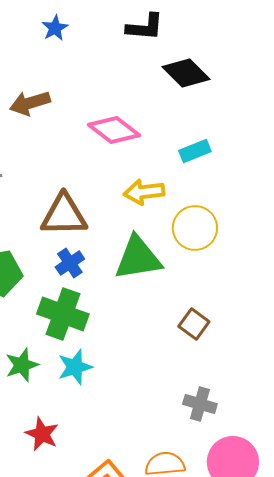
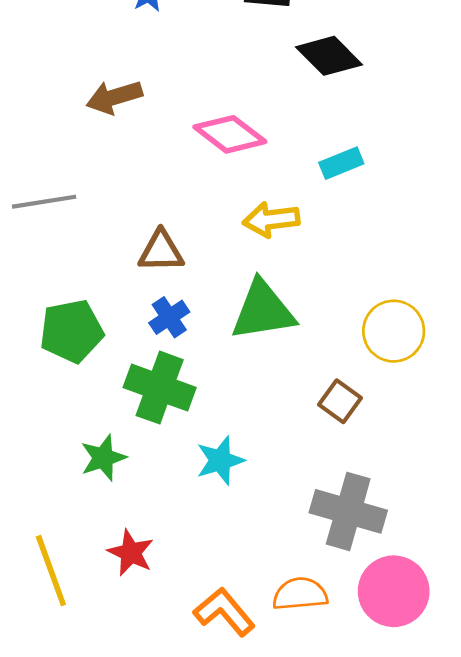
brown triangle: (64, 215) -> (161, 251), size x0.7
yellow circle: (195, 228) -> (394, 331), moved
cyan star: (75, 367) -> (220, 460), moved
gray cross: (200, 404) -> (348, 511), size x1.6

